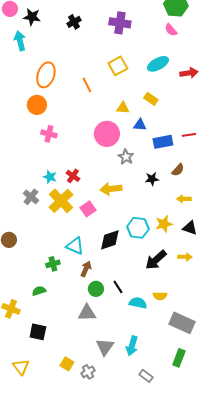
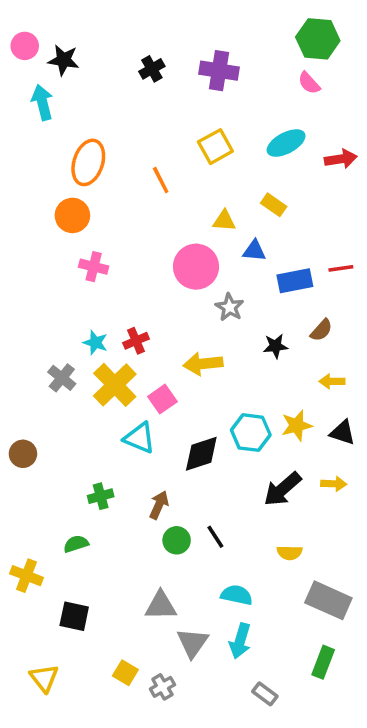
black cross: (74, 22) -> (152, 69), moved
red cross: (73, 176) -> (136, 341), turned 32
cyan triangle: (75, 246) -> (139, 438), moved
cyan semicircle: (138, 303) -> (237, 595), moved
gray triangle: (87, 313) -> (161, 606), moved

